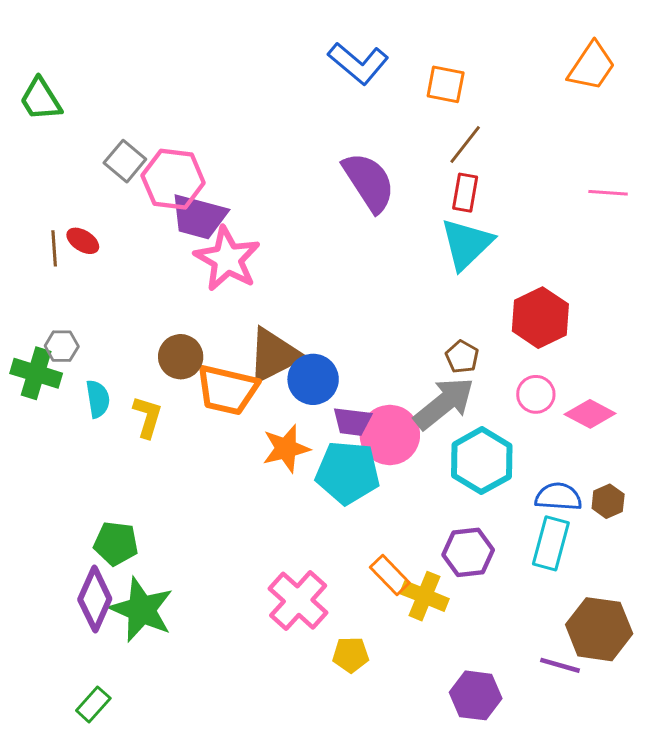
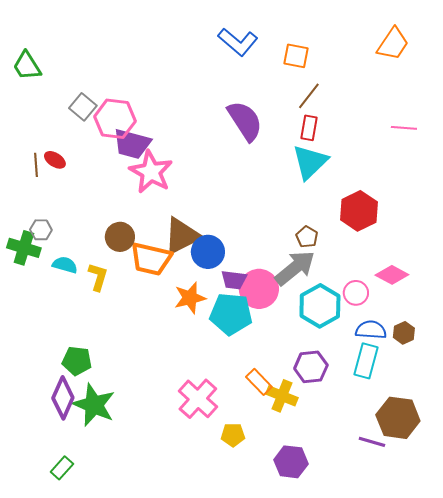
pink circle: (536, 394) -> (356, 293), moved
cyan semicircle: (98, 399) -> (65, 265), turned -65
purple hexagon: (476, 695) -> (291, 462), moved

